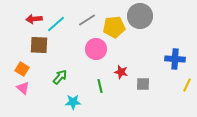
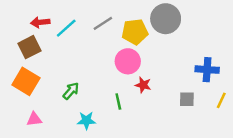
brown square: (39, 45) -> (30, 47), moved, turned -30
pink circle: (96, 49) -> (128, 61), moved
orange square: (22, 69) -> (26, 81), size x1.6
gray square: (143, 84) -> (187, 99), moved
pink triangle: (23, 88) -> (34, 119), moved, turned -48

